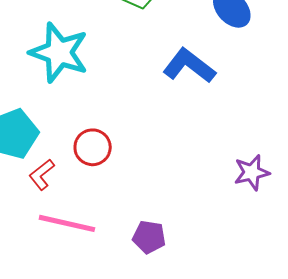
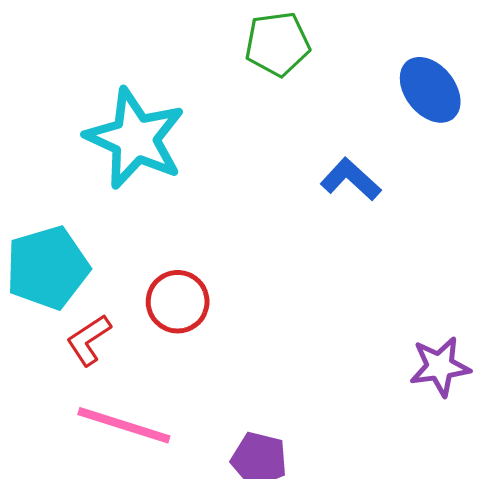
blue L-shape: (189, 66) -> (351, 179), size x0.7

